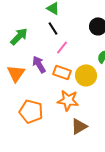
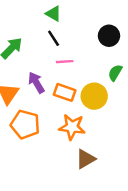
pink line: (62, 47) -> (65, 62), turned 48
orange pentagon: (31, 111) -> (25, 124), moved

